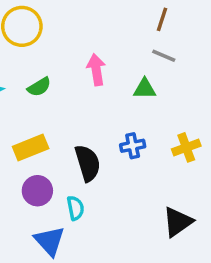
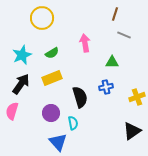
brown line: (162, 19) -> (115, 14), moved
green triangle: (145, 89) -> (112, 62), moved
yellow rectangle: (31, 147) -> (52, 78), moved
yellow cross: (186, 147) -> (137, 97), moved

